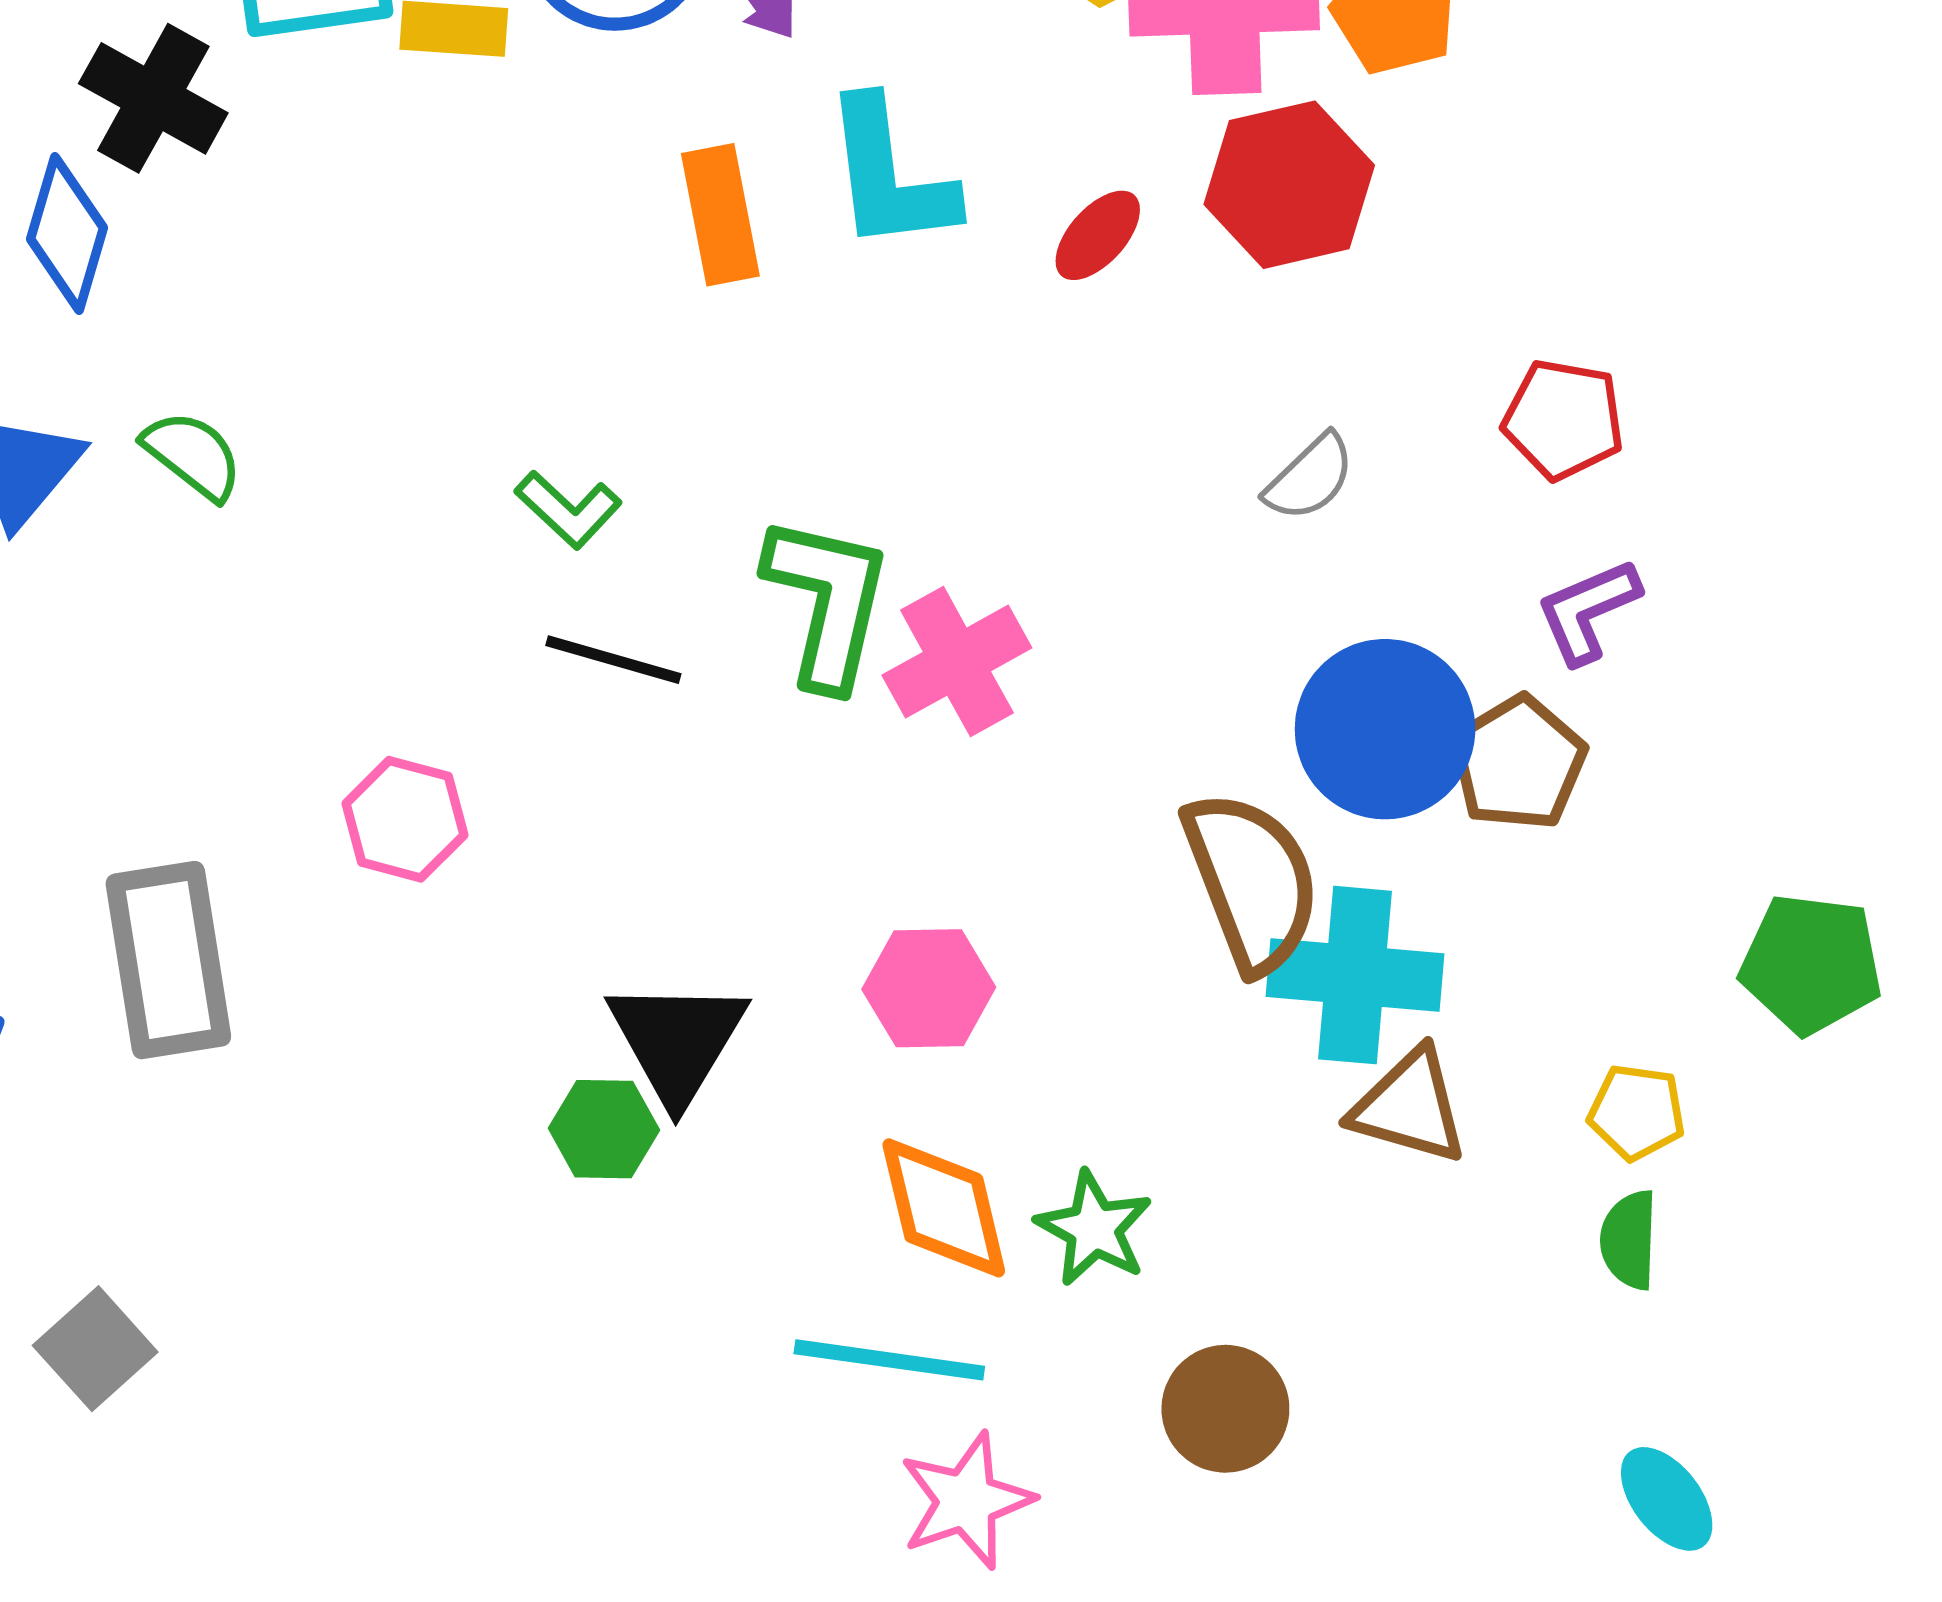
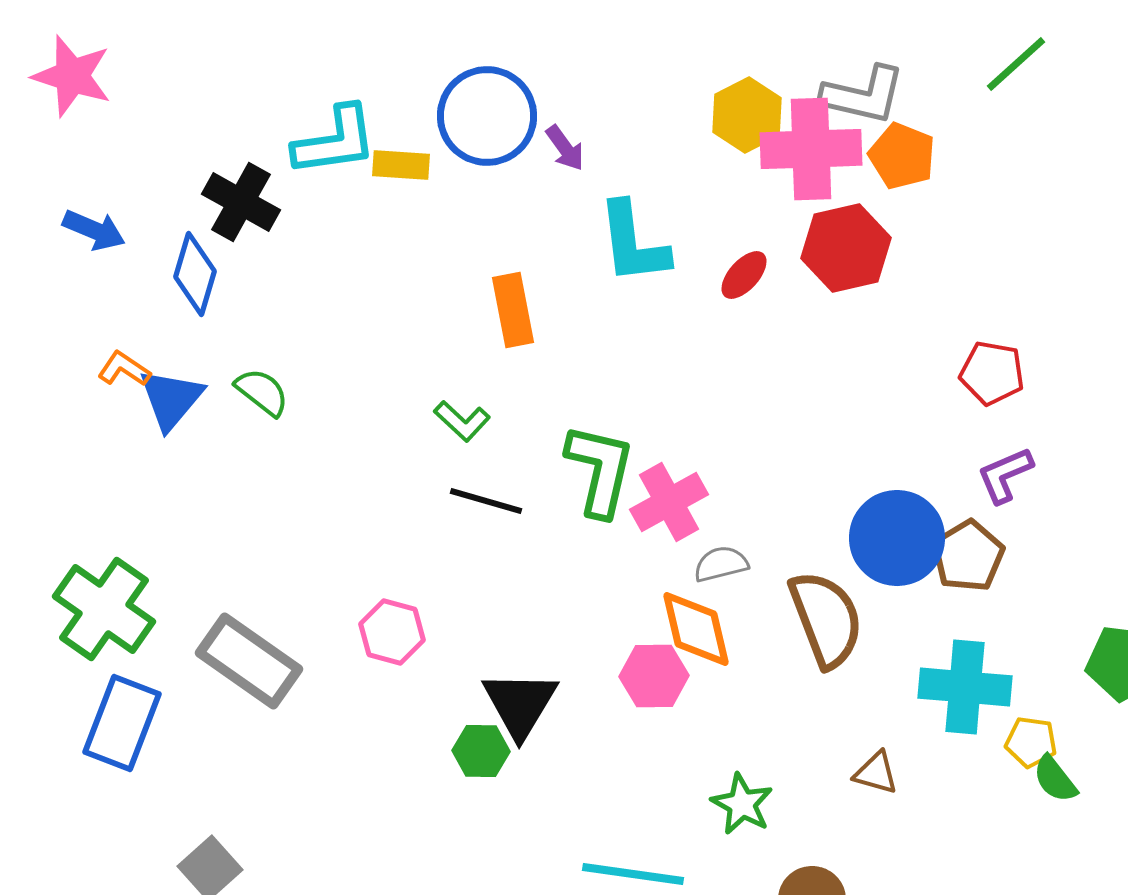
orange rectangle: (720, 215) -> (513, 310), moved
gray semicircle: (1310, 478) -> (721, 564), moved, turned -150
pink hexagon: (405, 819) -> (392, 632), moved
gray rectangle: (168, 960) -> (249, 661), turned -46
cyan cross: (1355, 975) -> (965, 687), moved
brown triangle: (1409, 1107) -> (876, 773), moved, size x0.7
orange diamond: (944, 1208) -> (696, 629), moved
green semicircle: (1629, 1240) -> (1055, 779), moved, turned -40

